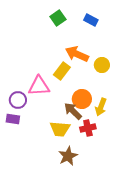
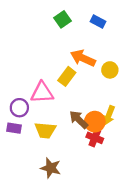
orange circle: (82, 99) -> (95, 122), moved
red cross: (88, 128) -> (95, 138), turned 35
yellow trapezoid: (60, 129) -> (45, 130), moved
brown star: (68, 156) -> (51, 168), moved, turned -30

